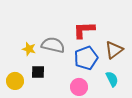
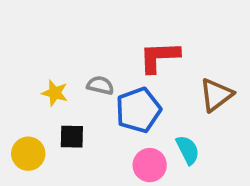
gray semicircle: (53, 45) -> (100, 85), size x0.6
blue pentagon: (86, 58) -> (138, 110), moved
cyan semicircle: (112, 79) -> (188, 150), moved

